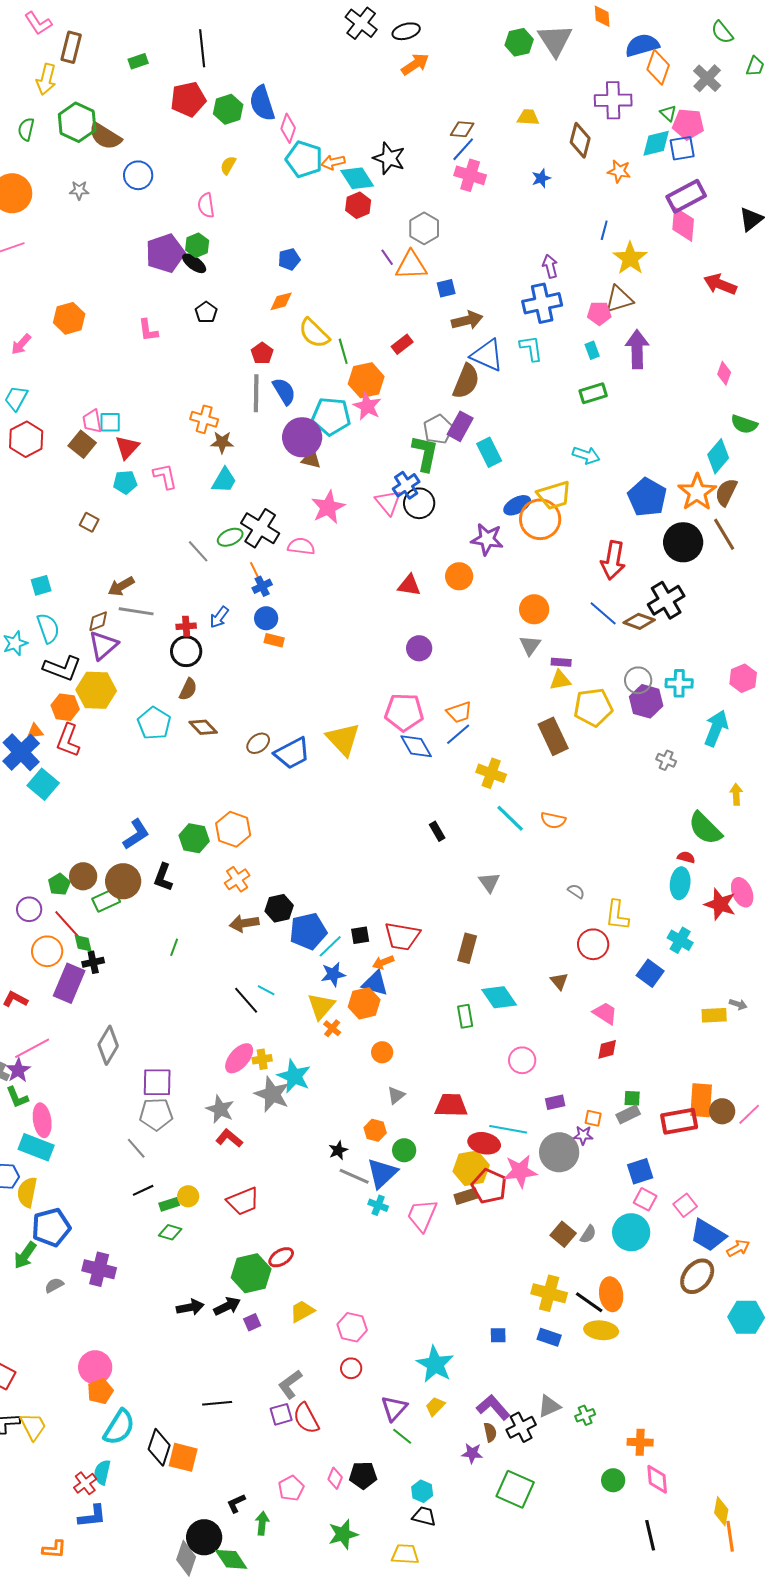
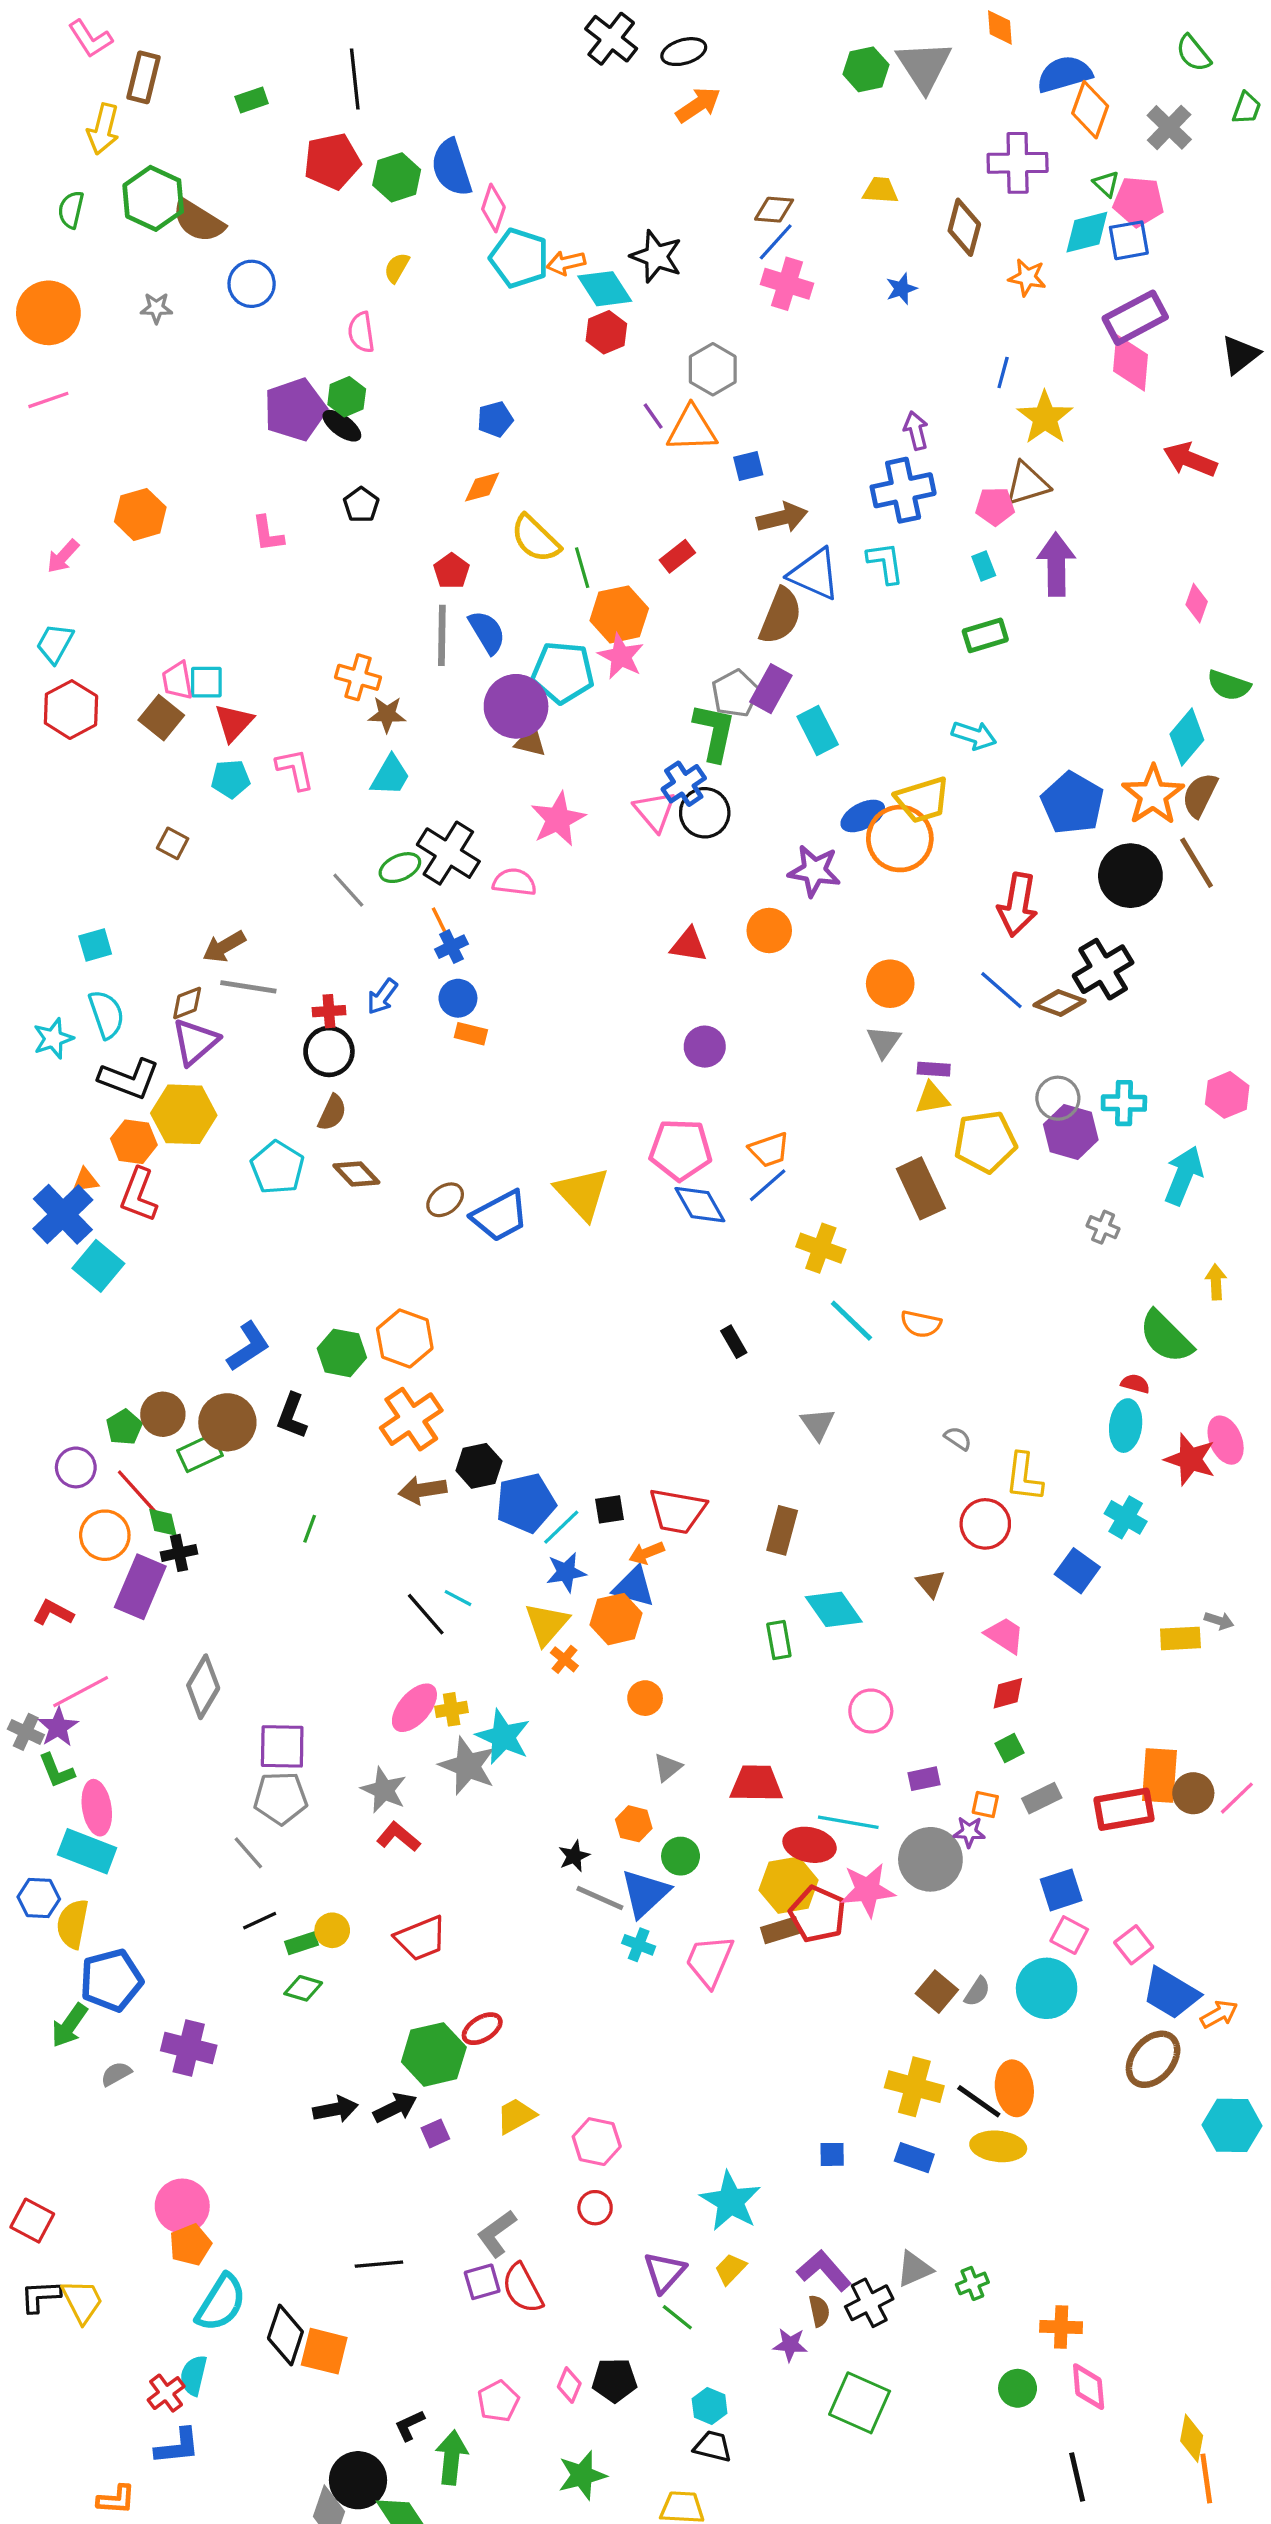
orange cross: (237, 879) -> (411, 1419), size x1.5
green square: (632, 1098) -> (1009, 1748), moved, turned -30
green arrow: (262, 1523) -> (452, 2458), size x1.4

